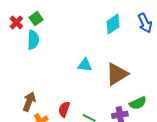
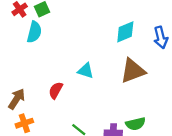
brown triangle: (117, 74) -> (133, 71), moved
red semicircle: (64, 109) -> (56, 90), moved

